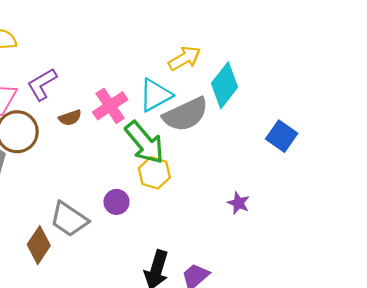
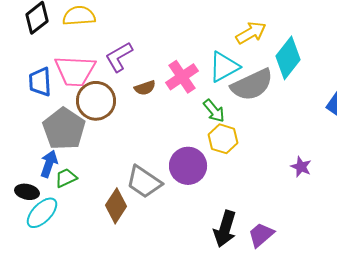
green arrow: (145, 143) -> (214, 111), size x0.6
purple circle: (116, 202) -> (188, 166), size x1.6

